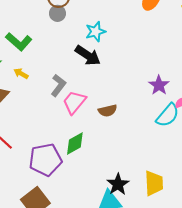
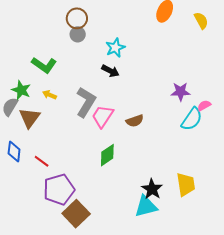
black arrow: (88, 55) -> (110, 71), size x0.7
gray L-shape: (58, 85) -> (86, 102), size x1.4
purple star: (159, 85) -> (180, 92), turned -30
purple pentagon: (45, 160) -> (59, 189), moved

